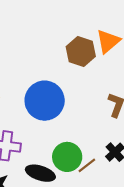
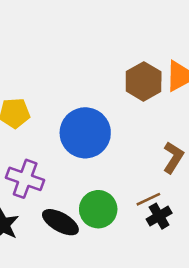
brown line: (87, 165) -> (148, 199), moved

